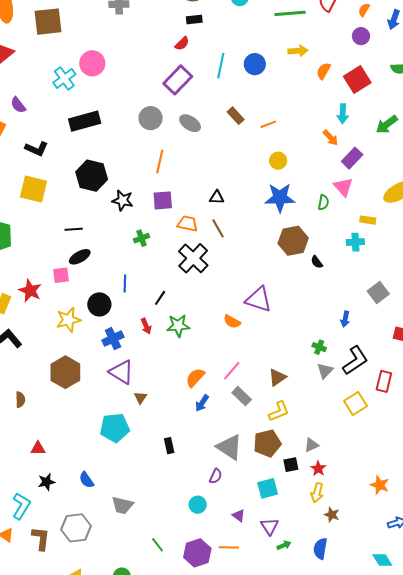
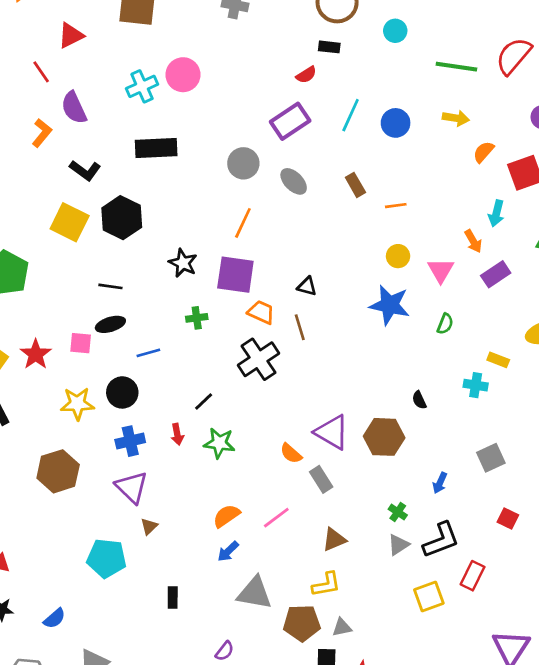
purple semicircle: (18, 105) -> (74, 108), size x1.4
black hexagon: (92, 176) -> (122, 218), moved
pink triangle: (343, 187) -> (441, 270), moved
purple square: (163, 200) -> (235, 275), size x1.4
brown hexagon: (293, 241) -> (384, 437), moved
blue line: (125, 283) -> (148, 353), moved, turned 60
gray rectangle: (242, 396) -> (321, 479), moved
gray triangle: (311, 445) -> (342, 627), moved
gray triangle: (229, 447) -> (255, 593), moved, turned -36
blue semicircle: (86, 480) -> (54, 618), turned -108

